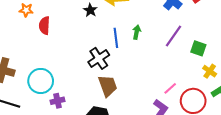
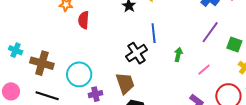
green arrow: (137, 32) -> (178, 54), moved
brown trapezoid: (108, 86) -> (125, 83), moved
pink line: (170, 88) -> (204, 70), moved

